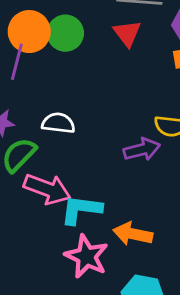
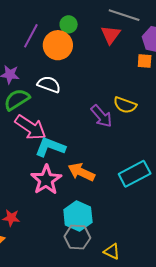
orange circle: (29, 32) -> (58, 45), moved
green circle: (65, 33) -> (69, 24), size x0.7
purple arrow: (142, 149) -> (101, 116), turned 50

